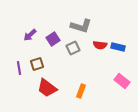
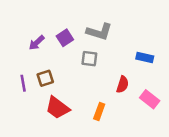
purple square: (53, 39) -> (65, 38), moved
red semicircle: (100, 45) -> (123, 84), moved, turned -80
gray square: (73, 48) -> (89, 59), turned 32

